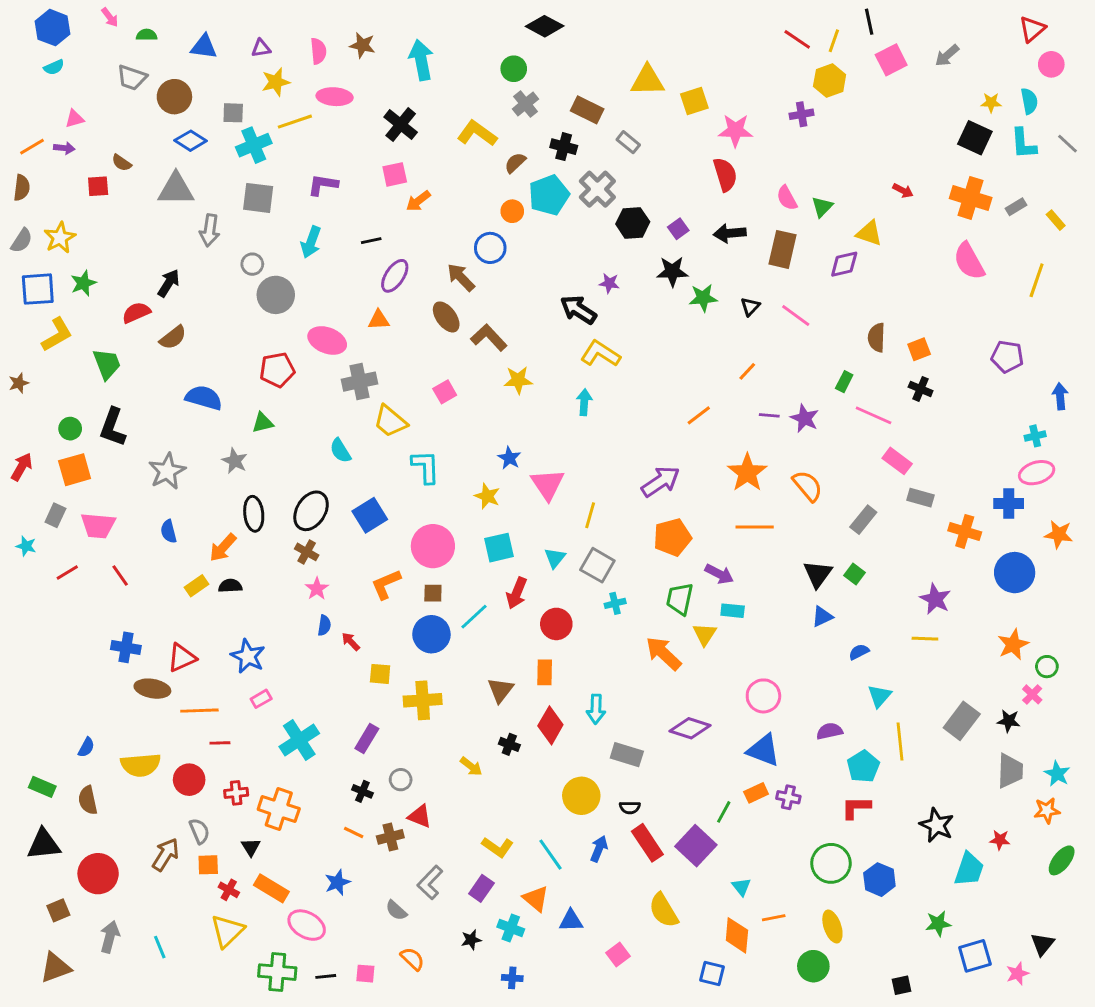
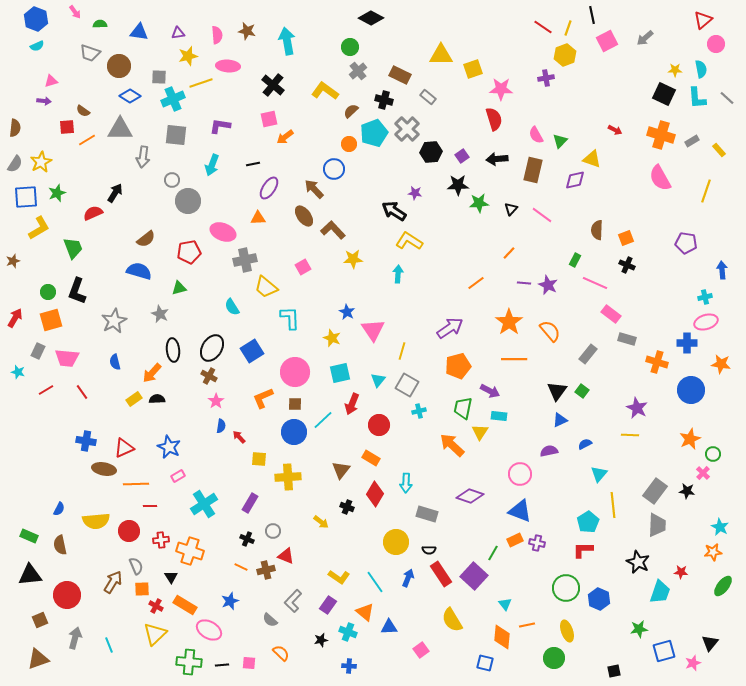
orange line: (32, 147) -> (87, 140), moved
brown semicircle: (173, 338) -> (146, 239), moved
orange rectangle: (545, 672) -> (371, 458), turned -60
purple semicircle: (830, 731) -> (549, 451), moved
gray trapezoid: (1010, 771) -> (657, 525), moved

